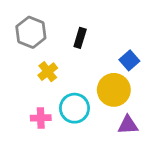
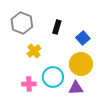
blue square: (129, 60) -> (83, 38), moved
purple triangle: (128, 125) -> (76, 88), moved

